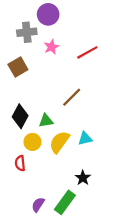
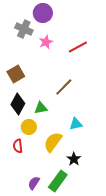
gray cross: (27, 32) -> (24, 29), turned 30
brown square: (18, 67) -> (16, 74), moved
yellow semicircle: (59, 142) -> (53, 142), moved

